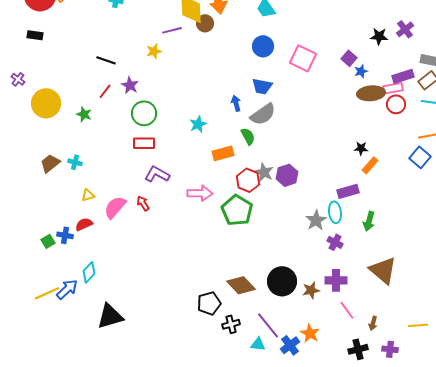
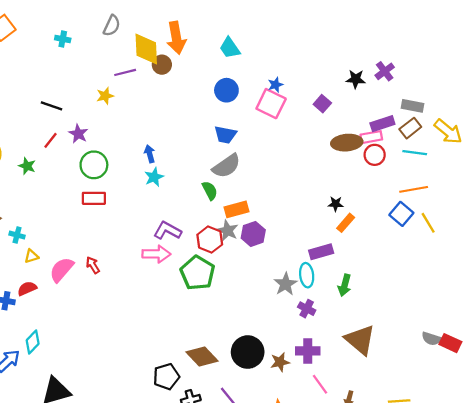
blue star: (361, 71) -> (275, 85), moved
blue arrow: (236, 103) -> (150, 154), moved
orange rectangle: (223, 153) -> (236, 209), moved
cyan cross: (75, 162) -> (17, 235), moved
purple L-shape: (157, 174) -> (167, 231), moved

